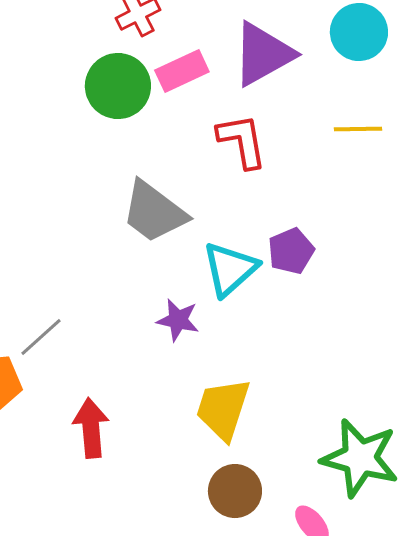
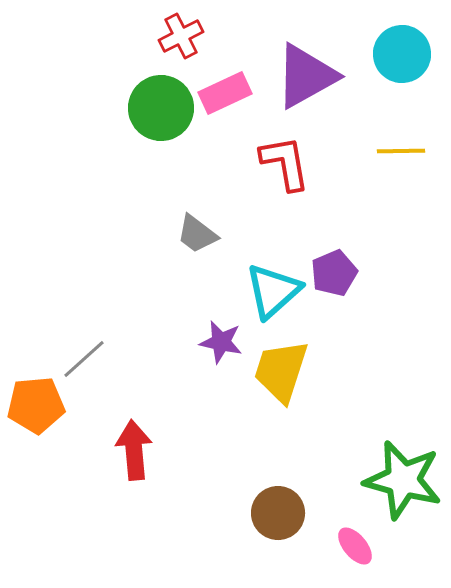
gray trapezoid: (154, 212) -> (197, 234), size x0.6
yellow trapezoid: (223, 409) -> (281, 371), moved

